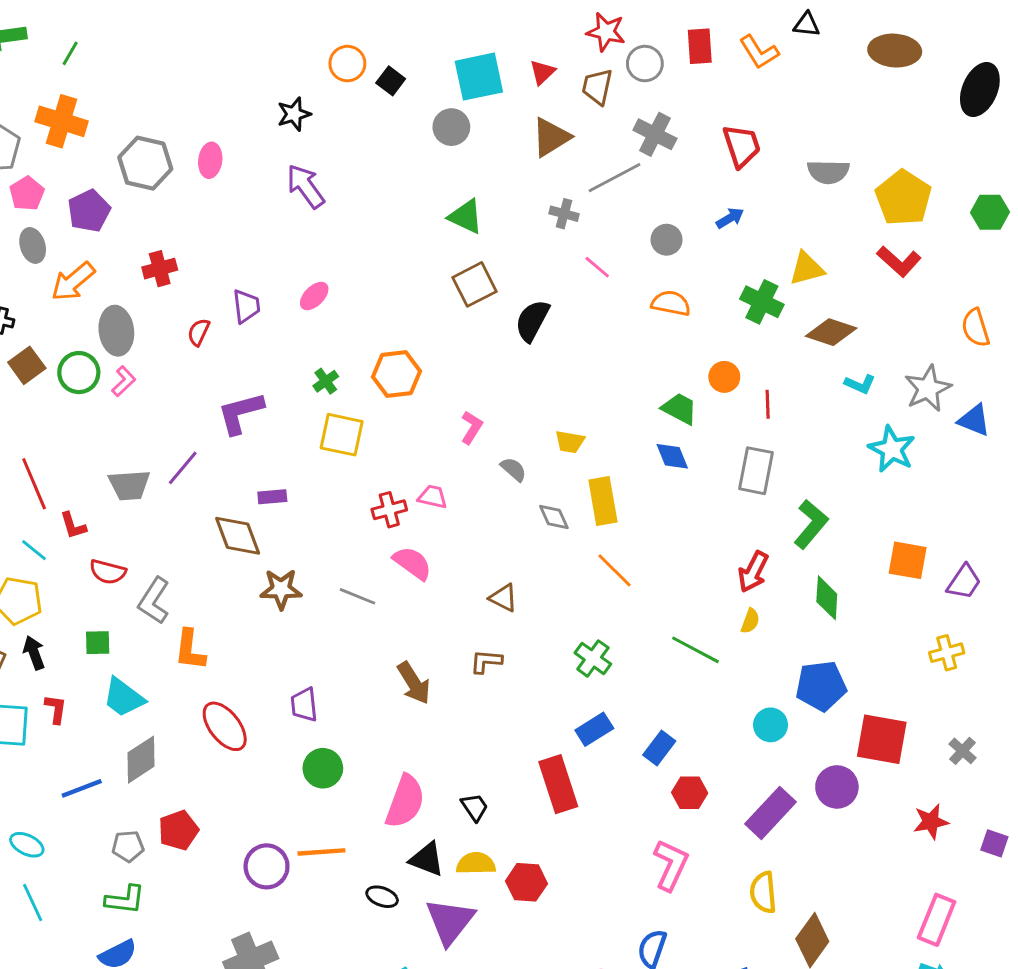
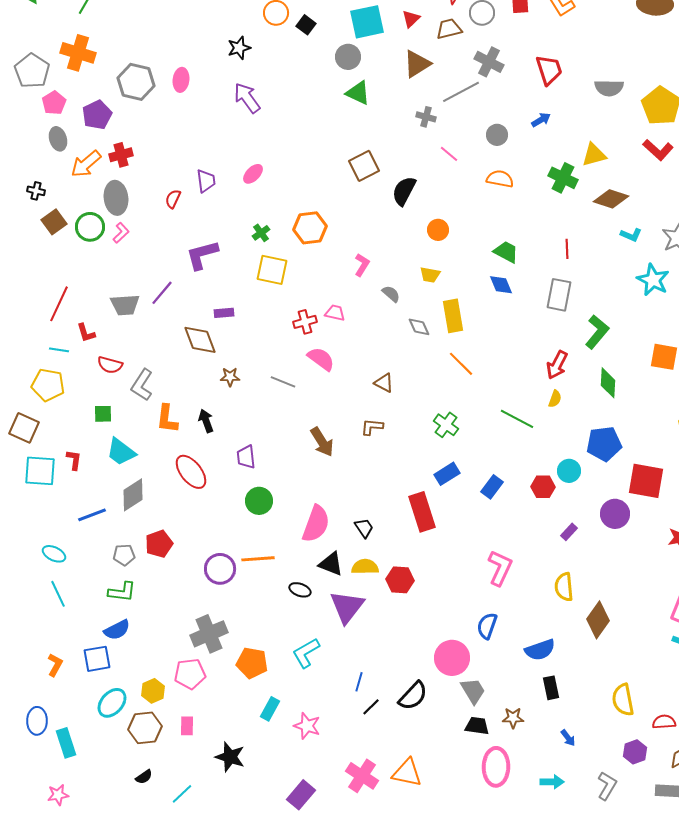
brown trapezoid: (597, 87) -> (449, 29), turned 64
green triangle: (466, 217) -> (358, 93), moved
red cross: (160, 269) -> (121, 155), moved
orange circle: (724, 377) -> (438, 230), moved
red line: (34, 484) -> (59, 304), turned 48
cyan line: (34, 550) -> (59, 350), turned -30
brown star: (281, 589) -> (230, 377), size x0.7
black arrow: (34, 653) -> (206, 421), moved
red hexagon: (690, 793) -> (543, 487), moved
purple rectangle: (770, 813) -> (569, 532), size x0.5

